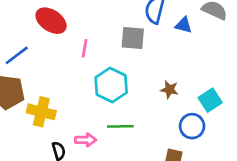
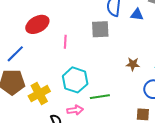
red ellipse: (51, 21) -> (37, 24), turned -55
cyan hexagon: (111, 85) -> (75, 80), moved
yellow cross: (41, 112) -> (39, 94), turned -35

